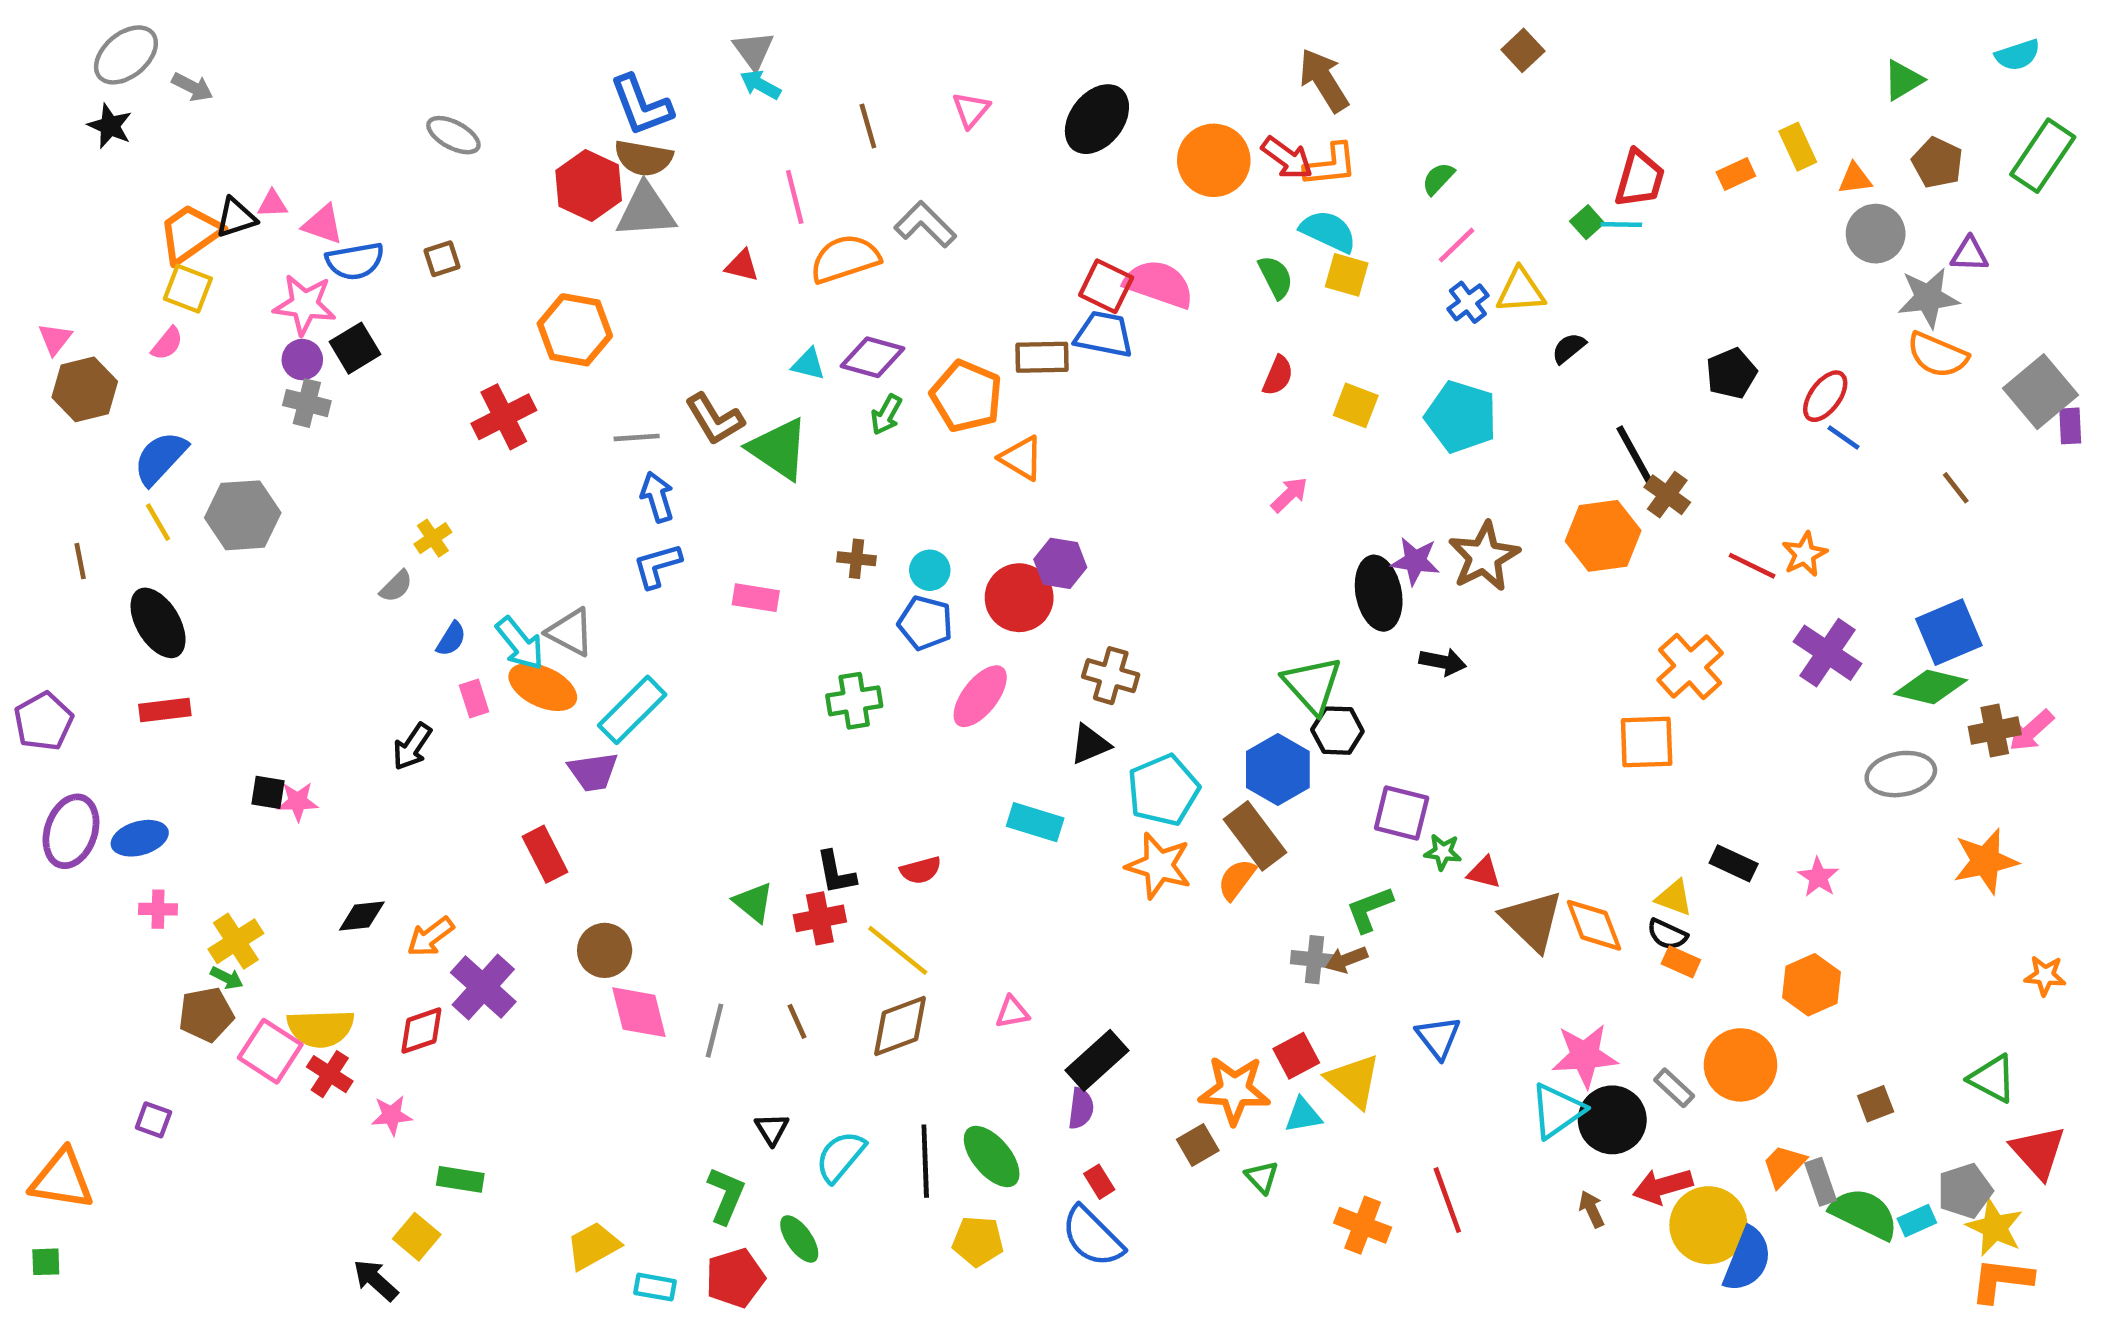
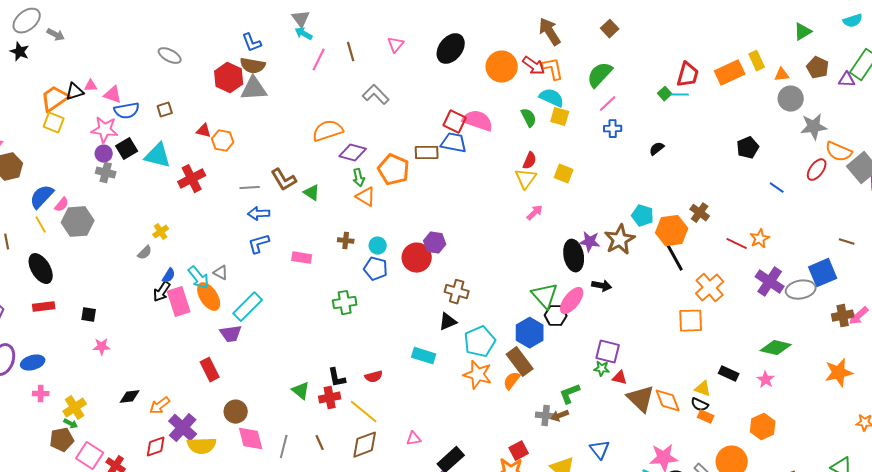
brown square: (1523, 50) -> (610, 29), moved
blue L-shape: (641, 105) -> (252, 43), size x0.7
orange L-shape: (1331, 165) -> (553, 69), turned -95
orange rectangle: (1736, 174) -> (730, 73), size x1.8
green semicircle: (1438, 179) -> (600, 75), size x1.8
pink line: (795, 197) -> (319, 60), moved, turned 40
purple triangle: (1969, 254) -> (847, 80), moved
orange semicircle: (845, 259) -> (328, 131), moved
red triangle: (742, 266) -> (204, 131), moved
yellow triangle: (1521, 291) -> (526, 179), moved, turned -50
blue cross: (1468, 302) -> (613, 129), turned 36
orange hexagon: (575, 330) -> (223, 141), size x0.7
pink semicircle: (167, 344) -> (62, 205), moved
orange semicircle: (1937, 355) -> (839, 152), moved
cyan triangle: (808, 364) -> (158, 156), moved, size x1.8
black pentagon: (1731, 373) -> (748, 148), moved
red ellipse: (1825, 396) -> (817, 170), moved
green arrow: (886, 415) -> (359, 178), turned -42
cyan pentagon: (1461, 417) -> (643, 216), moved, size x0.7
green triangle: (779, 449) -> (312, 193), size x0.6
black line: (1635, 456) -> (675, 258), moved
orange triangle: (1021, 458) -> (366, 197), moved
brown line: (1956, 488) -> (847, 242), moved, turned -35
blue arrow: (657, 497) -> (259, 214), turned -75
gray triangle: (570, 632) -> (221, 273), size x0.7
orange ellipse: (543, 687) -> (209, 297), turned 32
green diamond: (1931, 687) -> (776, 348), moved
pink ellipse: (980, 696) -> (572, 301), moved
pink rectangle: (474, 698) -> (179, 302), size x1.8
black arrow: (412, 747) -> (162, 292), moved
gray ellipse: (1901, 774) -> (801, 290), moved
black square: (268, 792) -> (89, 315), moved
purple square: (1402, 813) -> (608, 352), moved
yellow semicircle: (321, 1028) -> (202, 446), moved
red square: (1296, 1056) -> (519, 451), moved

